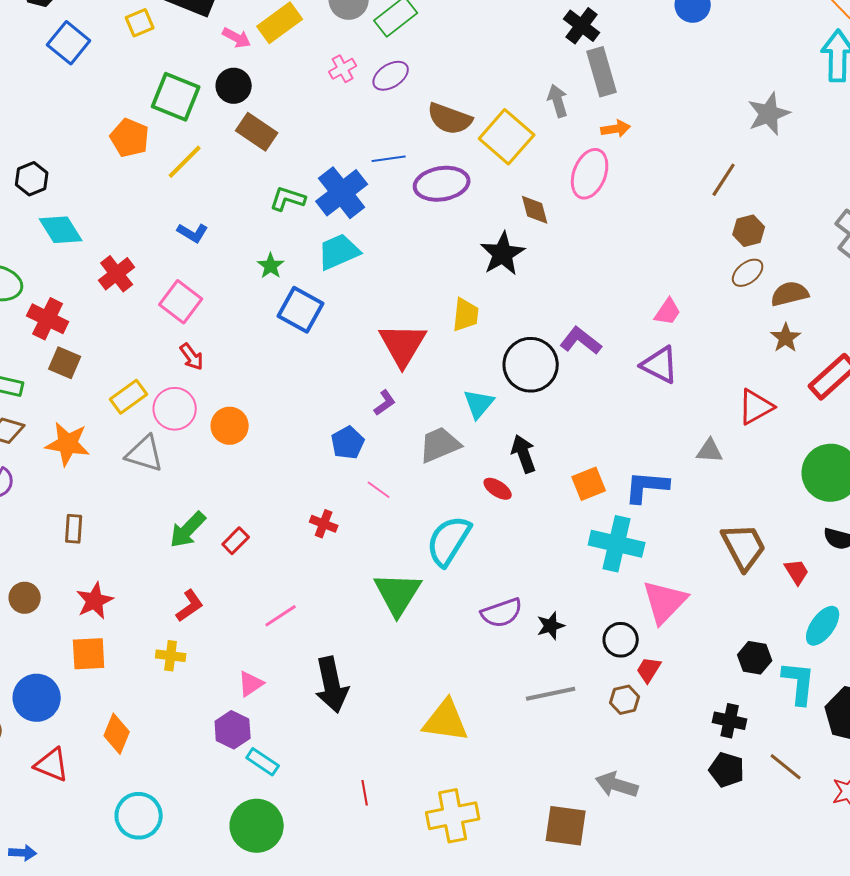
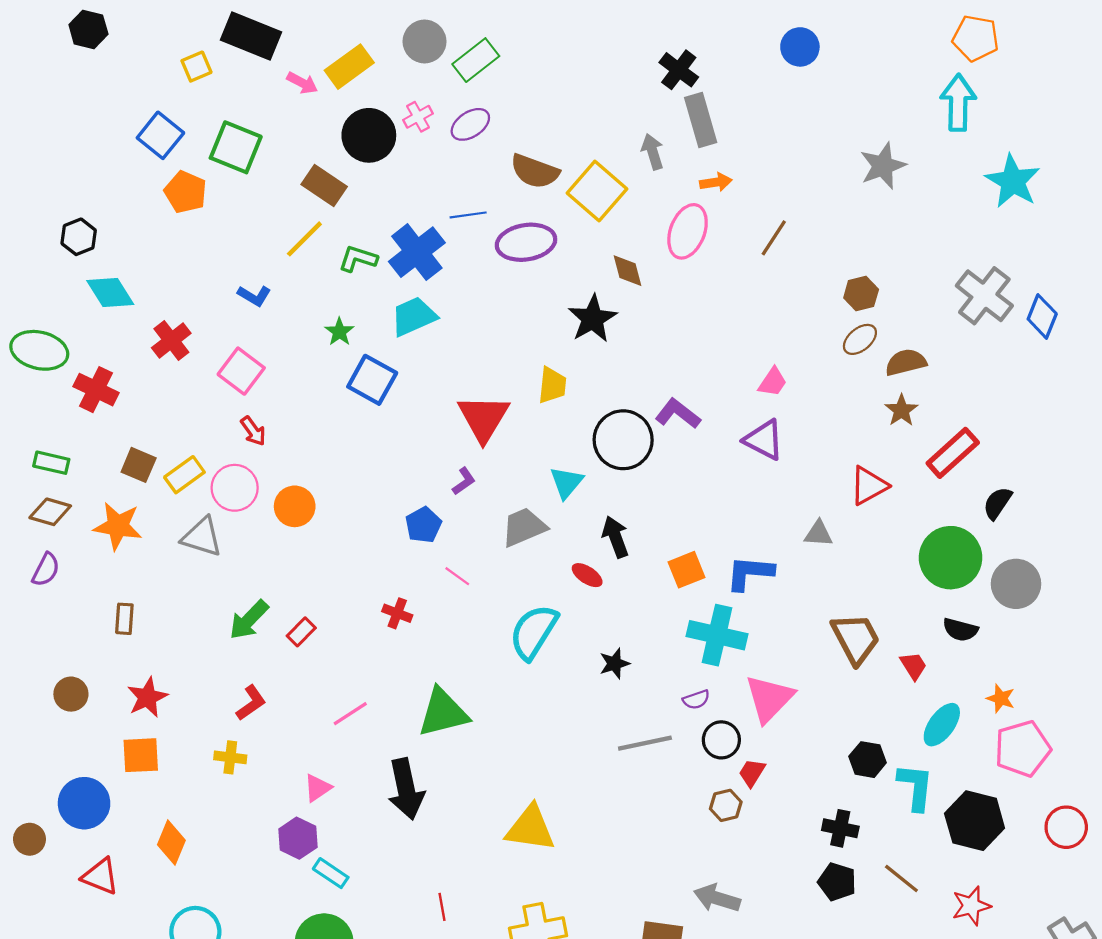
blue square: (69, 43) -> (160, 135), moved
black circle: (234, 86) -> (369, 135), moved, size x1.4
yellow line: (185, 162) -> (304, 239), moved
brown line: (724, 180) -> (774, 238), moved
brown square: (65, 363) -> (139, 465), moved
green triangle: (398, 594) -> (443, 713), moved, turned 44
purple semicircle: (502, 613) -> (696, 700), moved, size x0.6
black star: (551, 626) -> (614, 664), moved
gray line: (551, 694) -> (645, 743), moved

